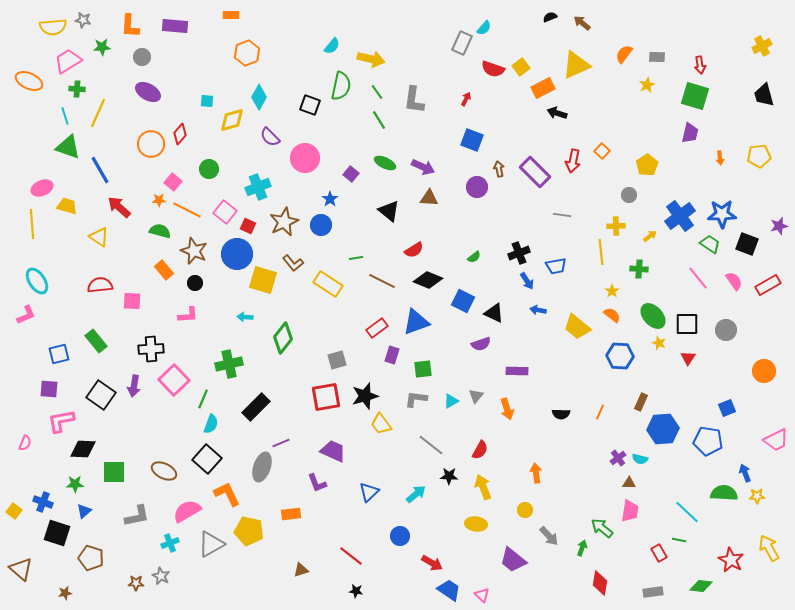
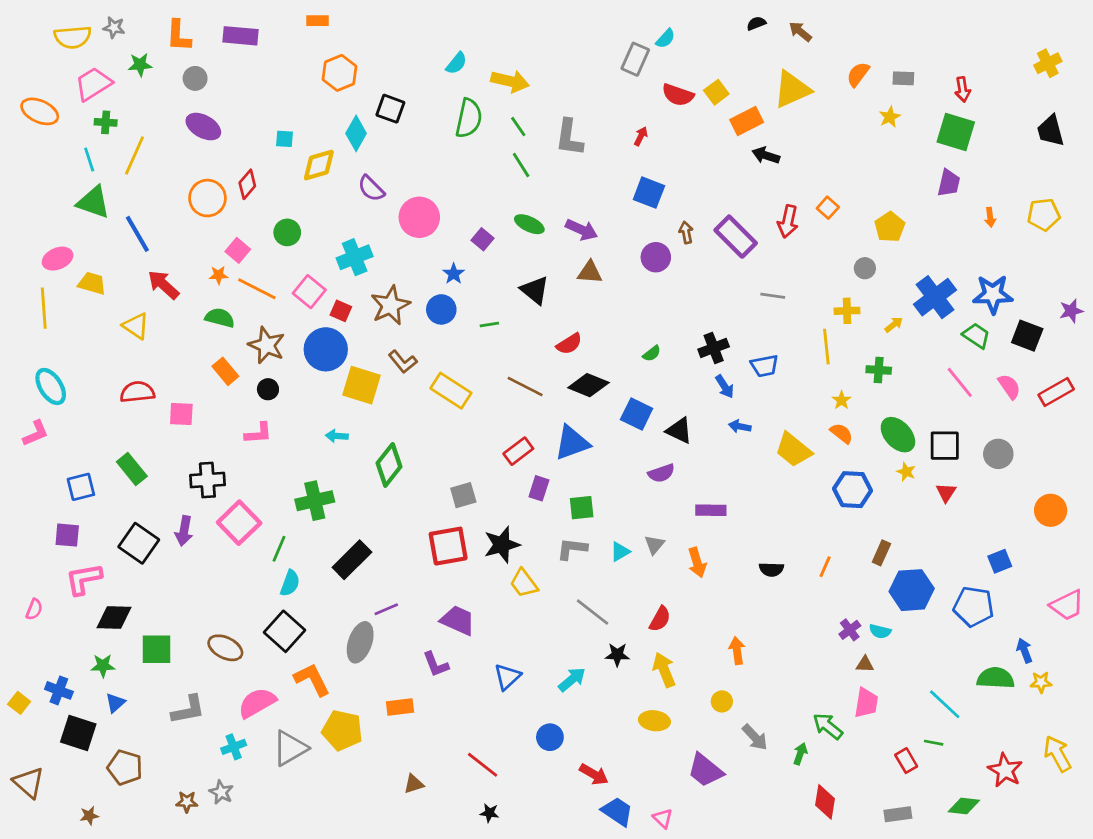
black square: (310, 105) -> (390, 109), moved
green line: (356, 258) -> (489, 325), moved

